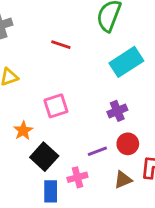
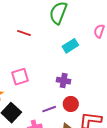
cyan rectangle: (126, 62) -> (70, 46), size x0.7
purple cross: (117, 111) -> (64, 81), turned 32

